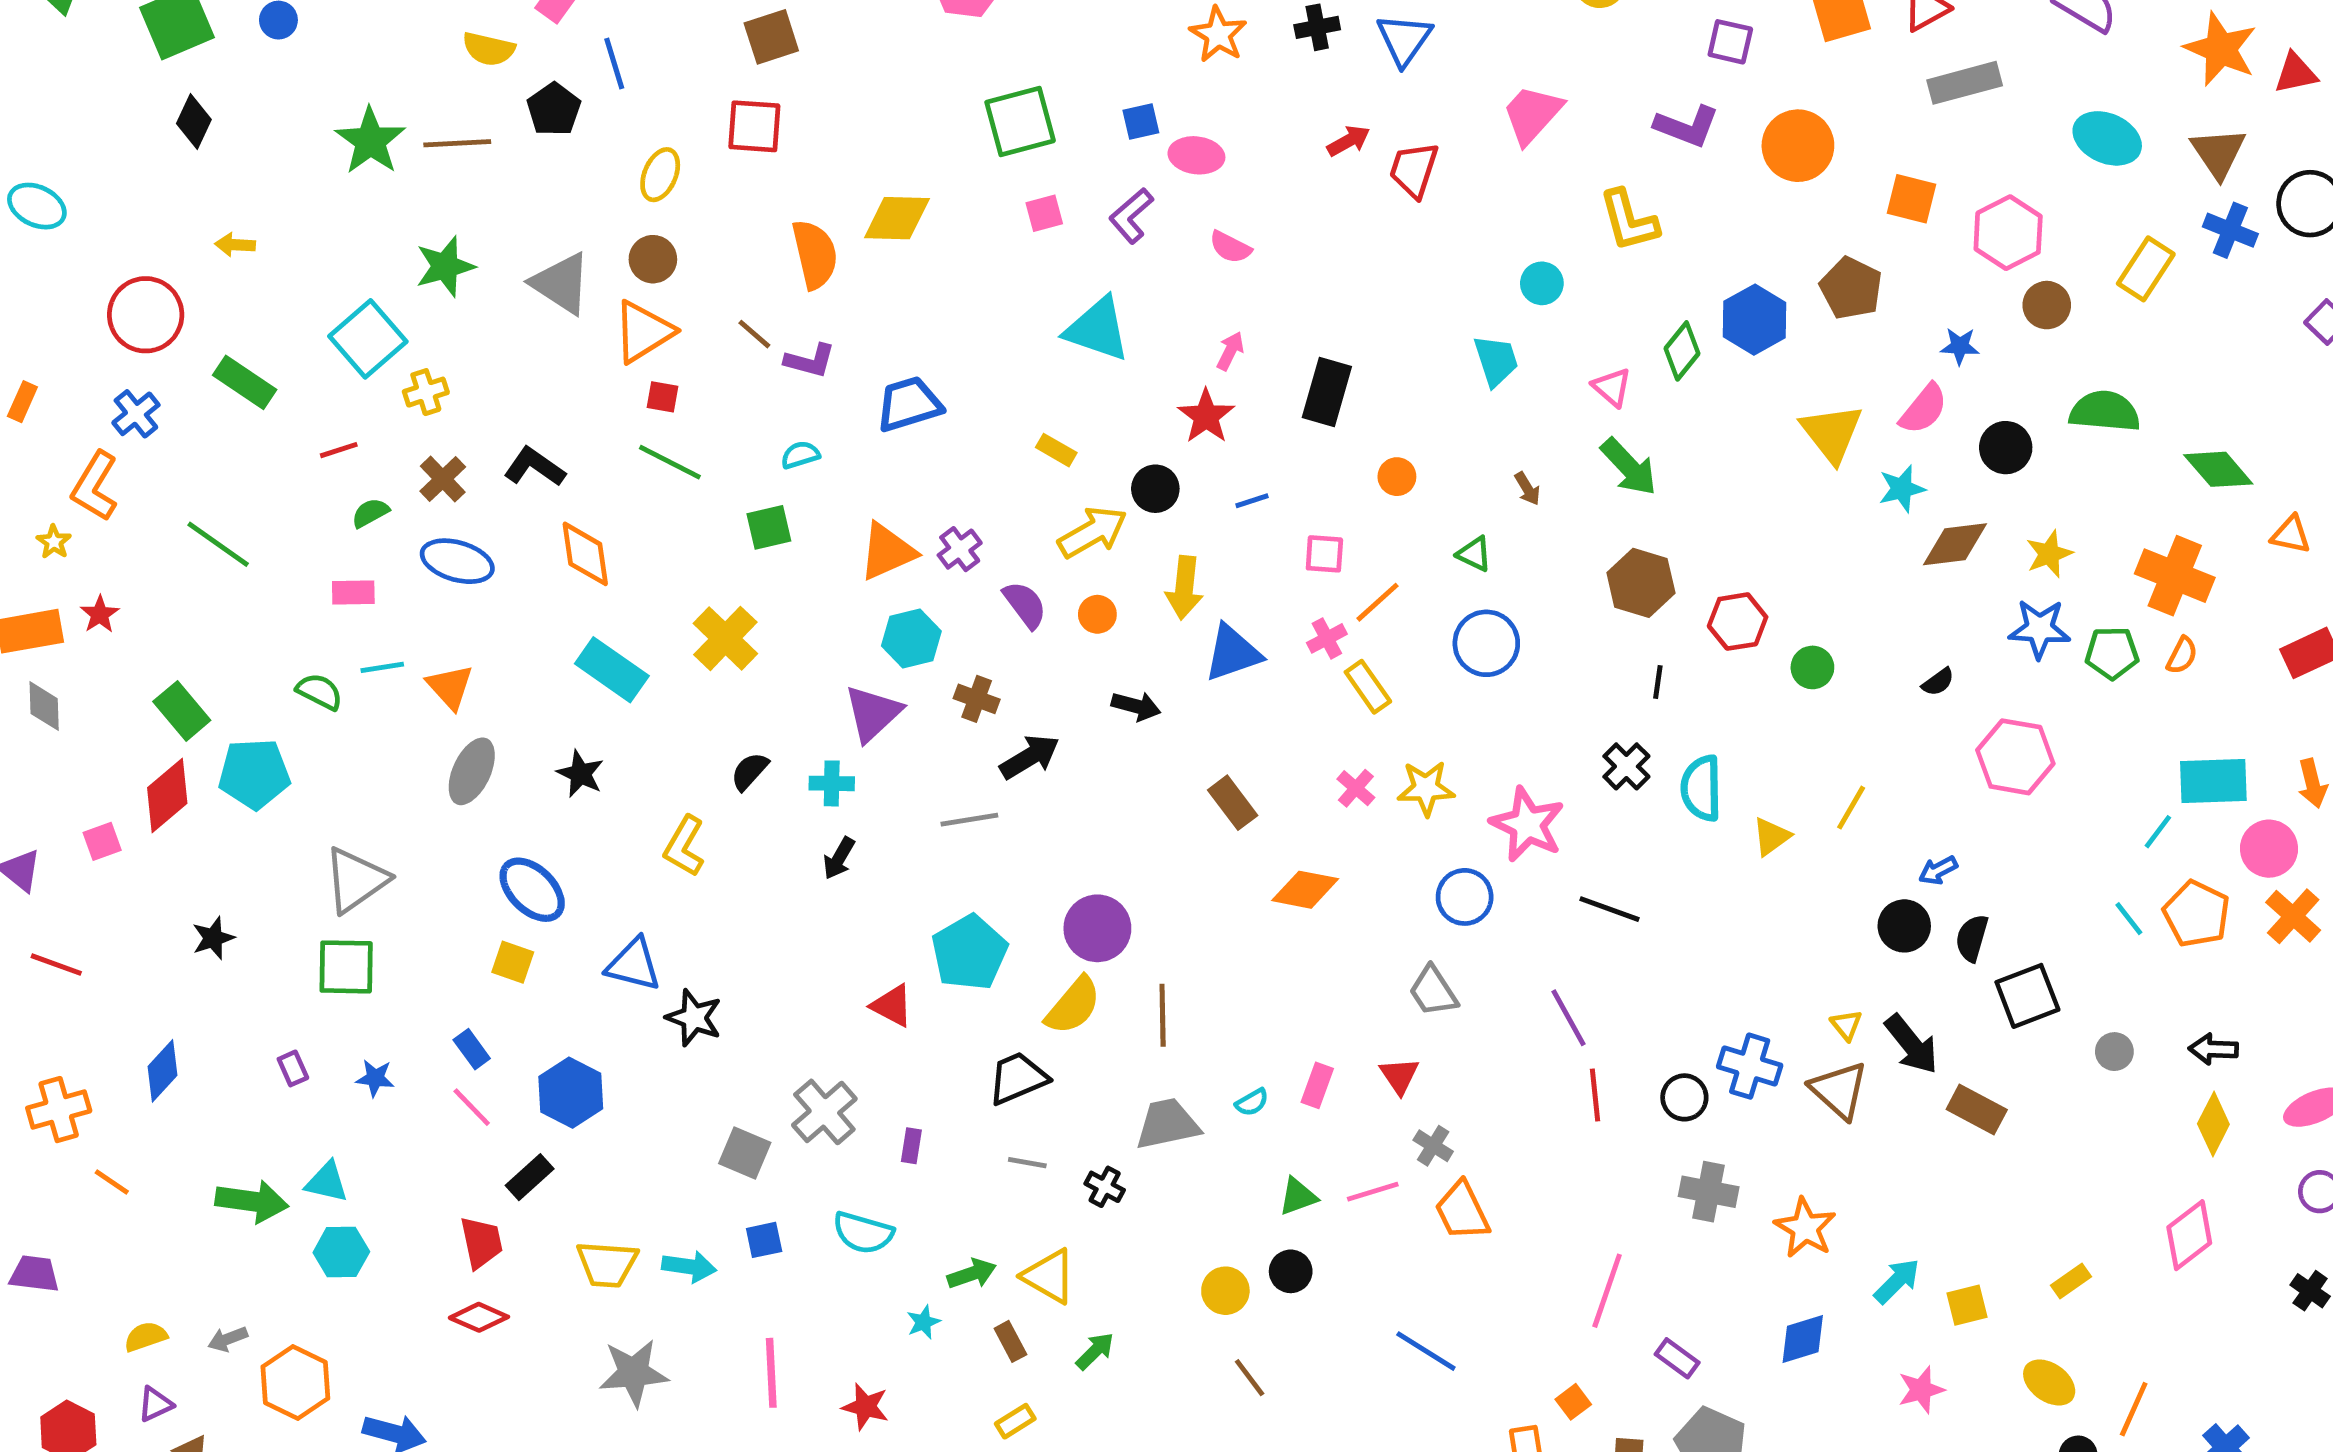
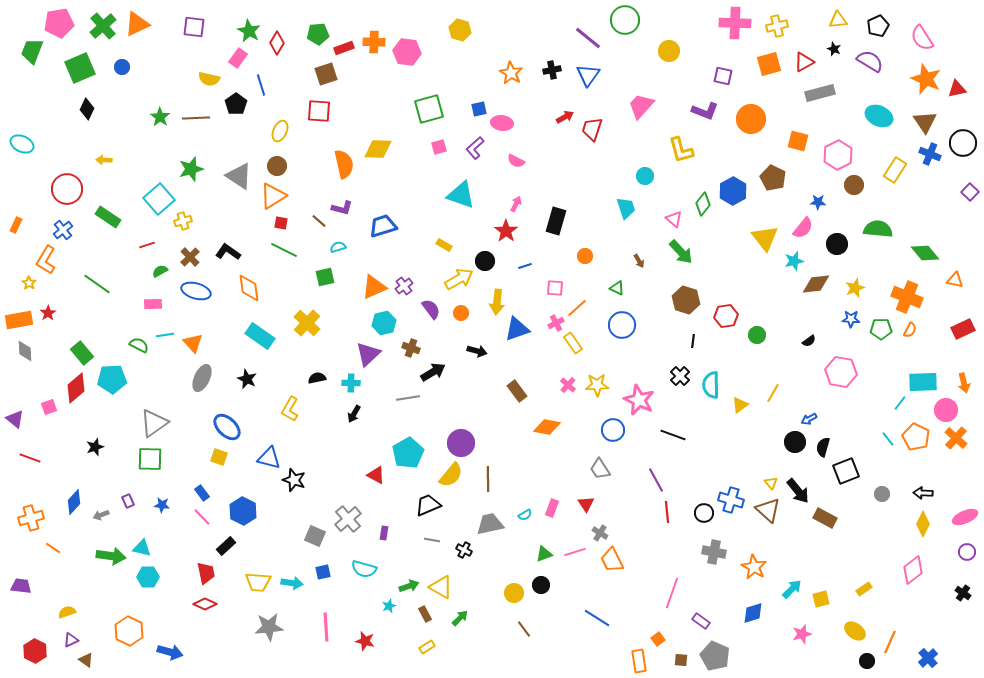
green star: (370, 141) -> (160, 117), size x0.7
brown line: (754, 334) -> (319, 221), moved
blue star: (2040, 629) -> (851, 319), size x0.7
black semicircle: (750, 771) -> (317, 378), turned 36
gray arrow: (228, 1339) -> (101, 515), moved

